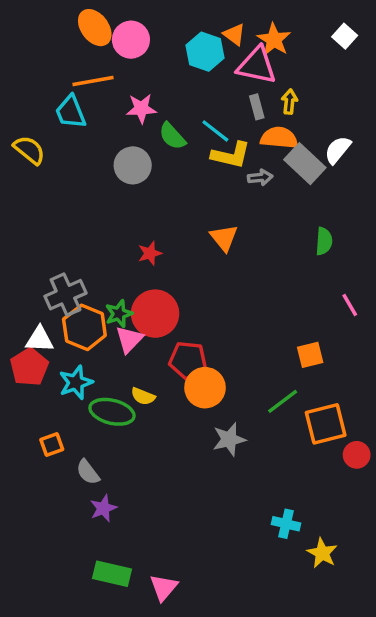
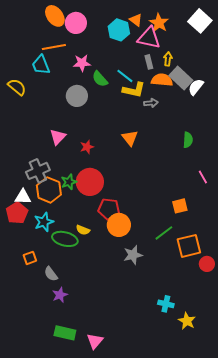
white square: (345, 36) -> (200, 21), size x1.6
gray rectangle: (305, 164) -> (181, 78), moved
pink triangle: (129, 339) -> (58, 137), moved

